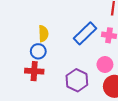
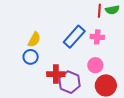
yellow semicircle: (43, 34) -> (34, 40), turned 35
red cross: (34, 71) -> (56, 74), moved

